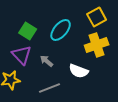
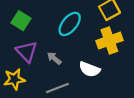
green square: (28, 31) -> (21, 21), moved

